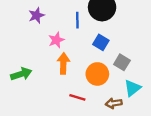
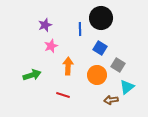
pink star: (56, 40) -> (51, 46), moved
red line: (77, 97) -> (63, 95), moved

